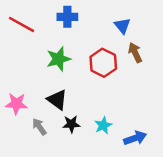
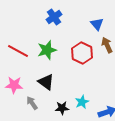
blue cross: (67, 17) -> (54, 17), turned -35
red line: (21, 24) -> (18, 51), moved
black star: (71, 124) -> (62, 108), moved

